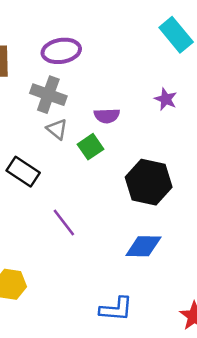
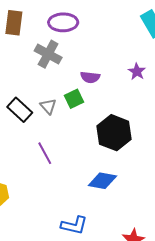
gray triangle: (57, 129) -> (48, 106), moved

